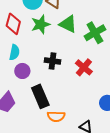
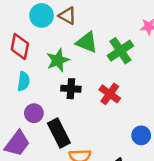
green star: (41, 24) -> (58, 60), moved
purple circle: (22, 71) -> (34, 113), moved

